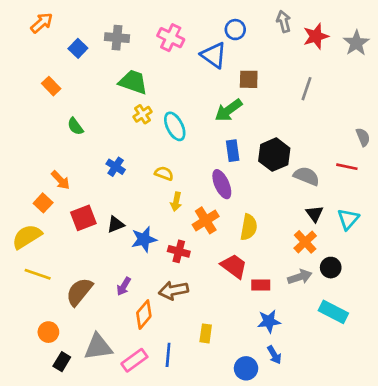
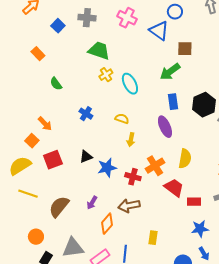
red square: (83, 218) -> (53, 160), moved
orange cross: (206, 220) -> (155, 166), moved

